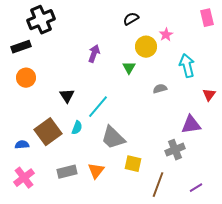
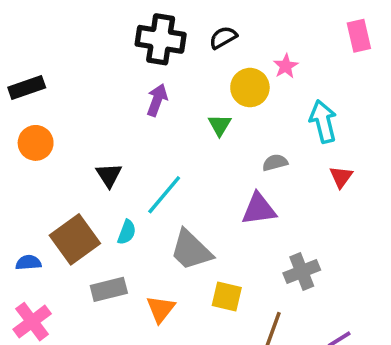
black cross: (41, 20) -> (161, 39), moved, turned 32
red triangle: (209, 95) -> (341, 177), moved
purple triangle: (191, 125) -> (259, 209), moved
gray rectangle: (67, 172) -> (109, 289), moved

